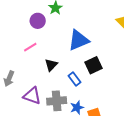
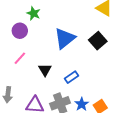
black square: (93, 65) -> (98, 41), moved
blue rectangle: (75, 79) -> (72, 77), turned -72

